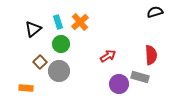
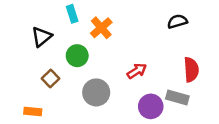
black semicircle: (155, 12) -> (177, 21), moved
cyan rectangle: (58, 22) -> (72, 14), moved
gray circle: (59, 71) -> (96, 92), moved

